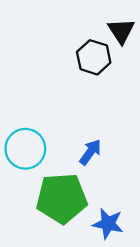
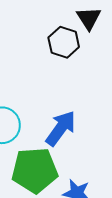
blue arrow: (90, 152) -> (61, 128), size x1.5

